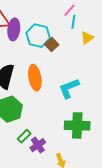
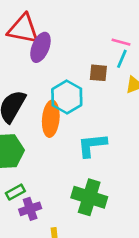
pink line: (69, 10) -> (121, 42), turned 48
cyan hexagon: (38, 36) -> (67, 97), moved
brown square: (52, 44) -> (98, 73), moved, turned 32

